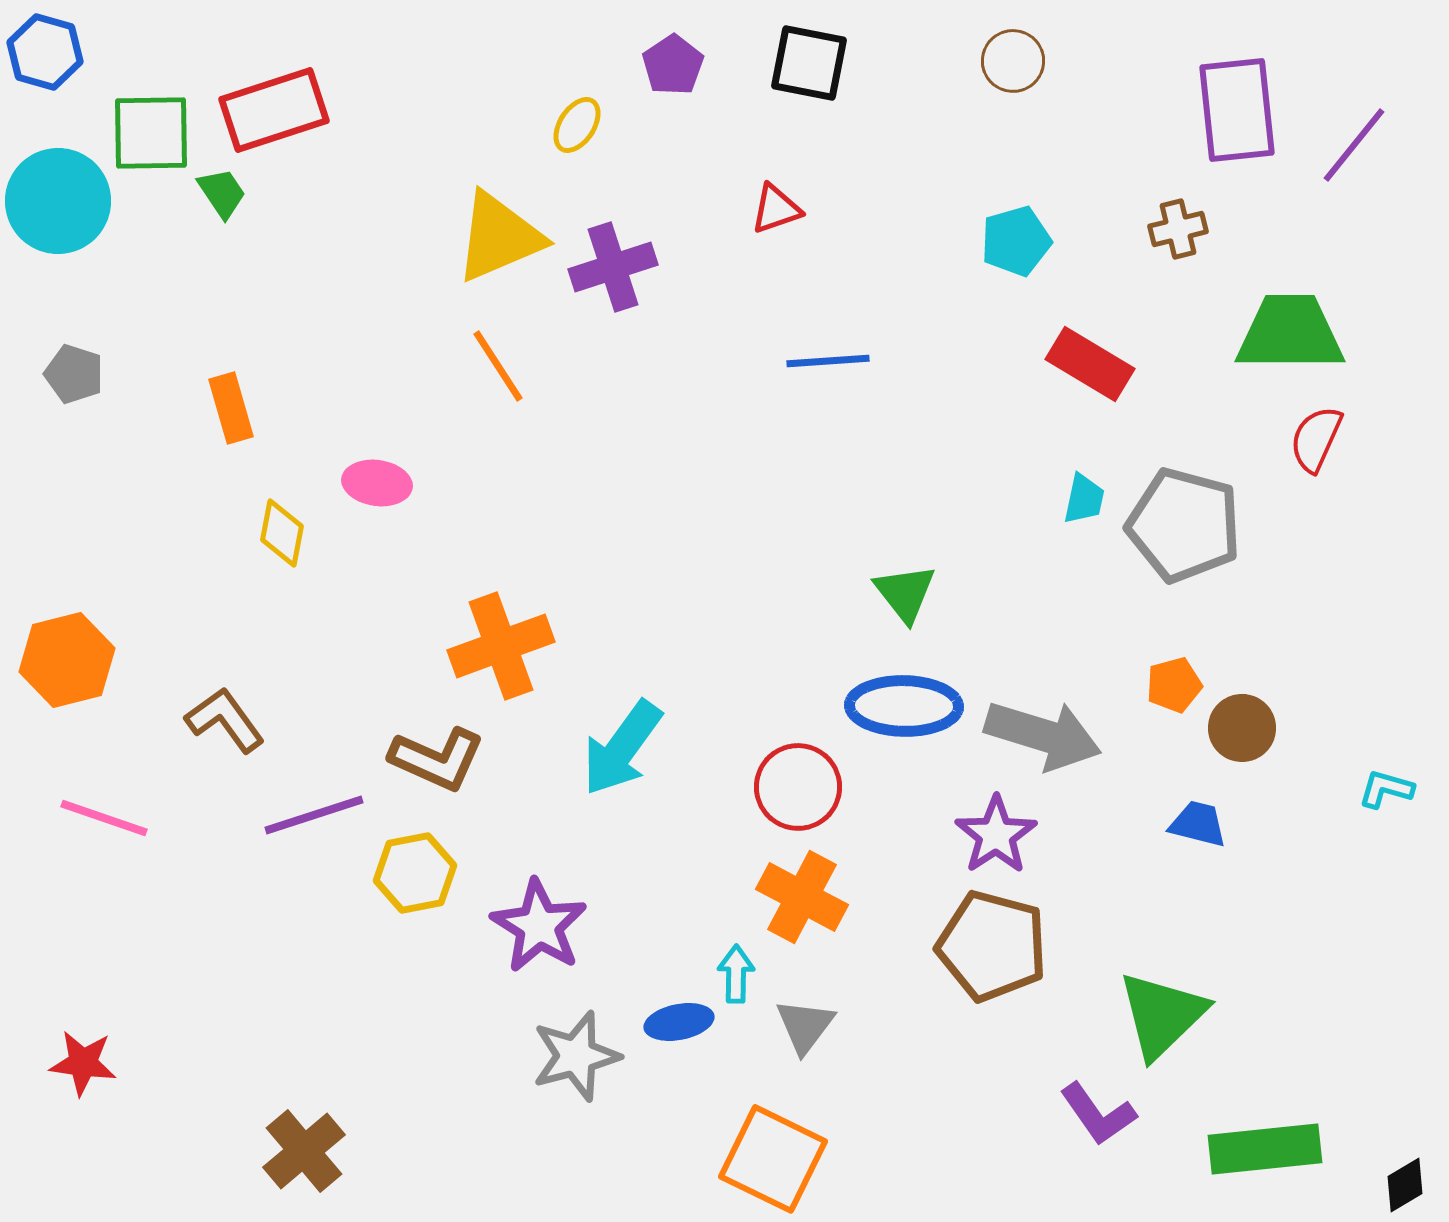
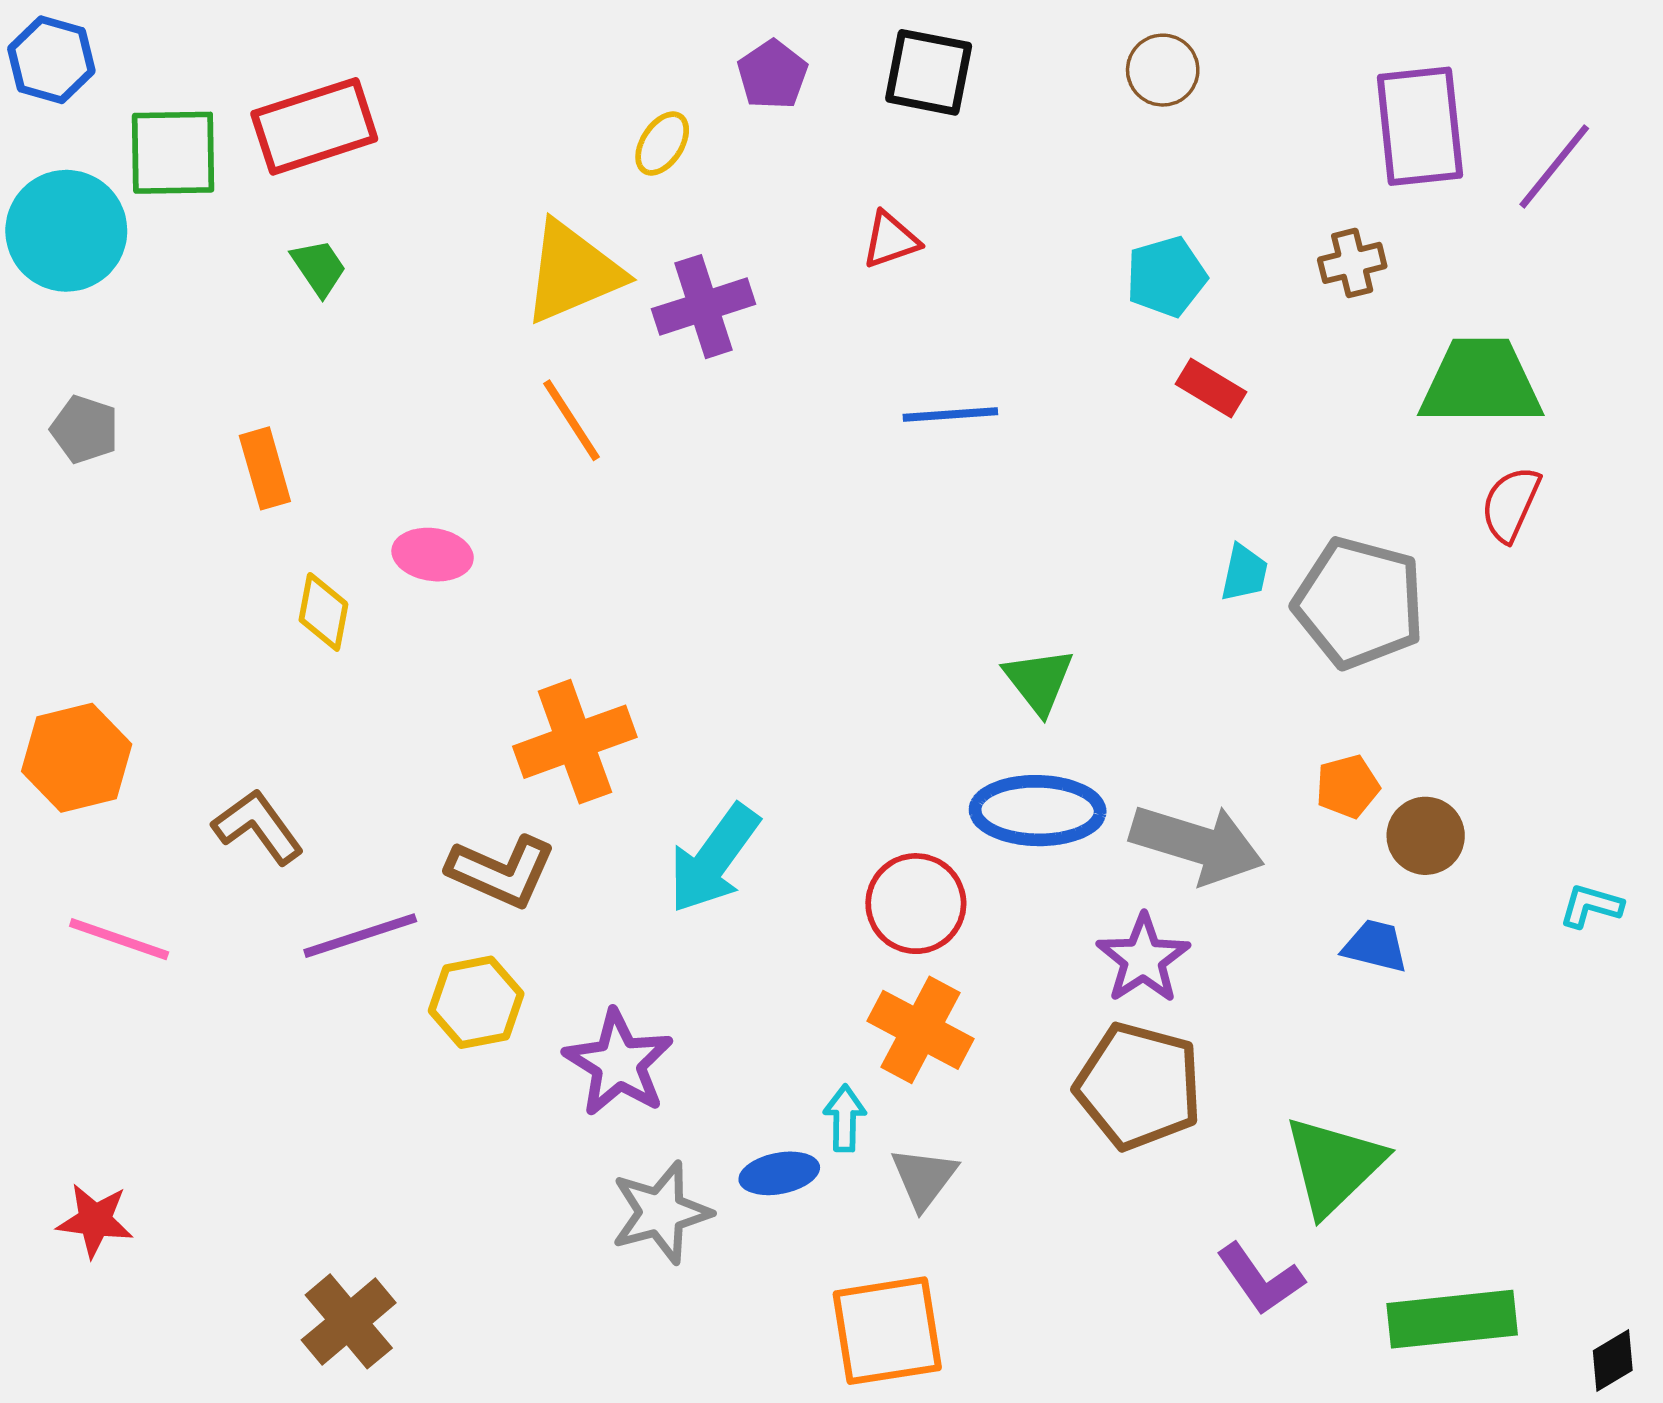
green trapezoid: (222, 193) -> (319, 268), moved
red rectangle: (1090, 364) -> (1211, 388), moved, size x0.7
orange square: (773, 1159) -> (887, 1331), turned -35

